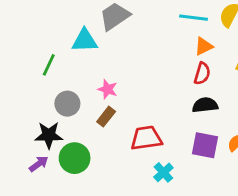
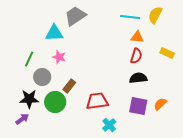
orange triangle: (204, 46) -> (137, 37), turned 32
green line: (49, 65) -> (29, 59), moved
pink star: (108, 89) -> (59, 57), moved
green circle: (75, 158) -> (55, 102), moved

